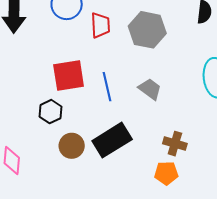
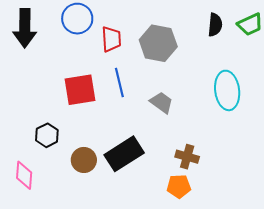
blue line: (107, 87) -> (119, 83), moved
black hexagon: (51, 112) -> (47, 135), moved

